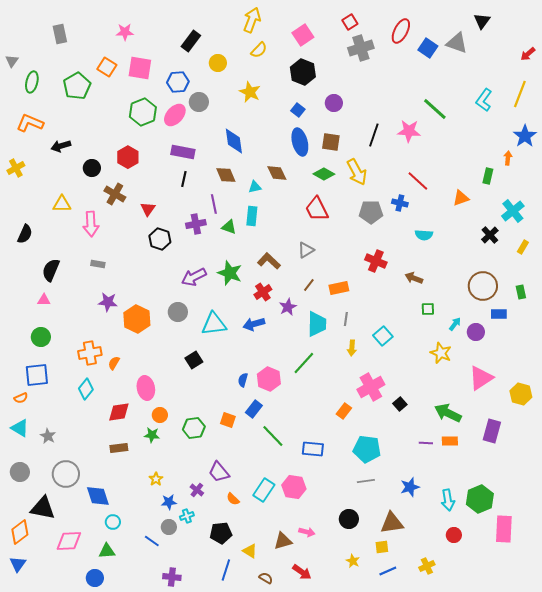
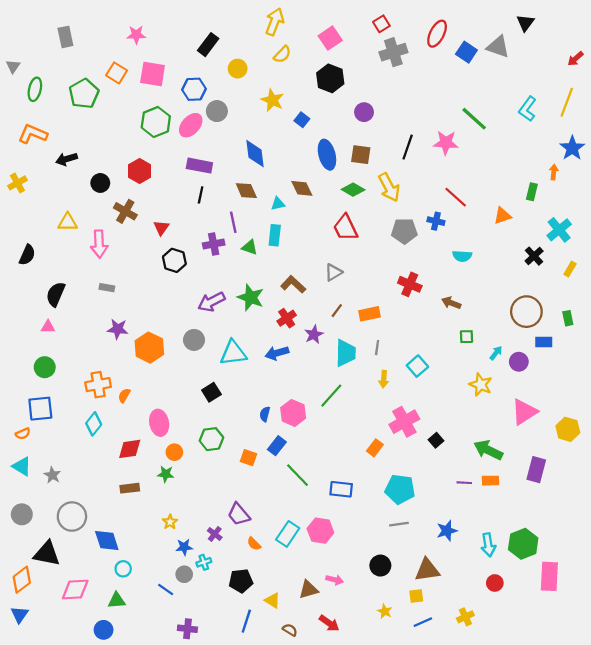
blue square: (298, 110) -> (302, 120), moved
green hexagon: (194, 428) -> (211, 439), moved

